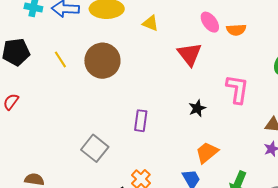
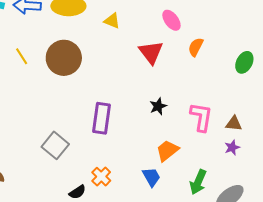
orange semicircle: (236, 30) -> (196, 47), moved, turned 120
pink L-shape: (237, 89) -> (201, 117), moved
purple rectangle: (141, 121) -> (101, 118), size x1.4

